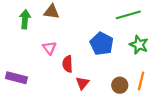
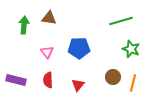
blue pentagon: (102, 44) -> (79, 48), moved, turned -30
red semicircle: (68, 64) -> (48, 80), moved
brown circle: (120, 85) -> (113, 77), moved

